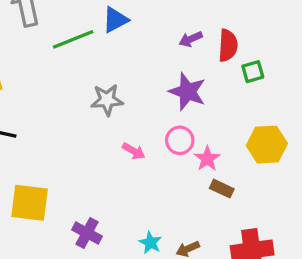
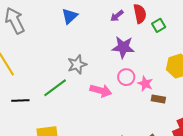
green line: (73, 39) -> (55, 88), moved
pink arrow: (134, 151) -> (101, 91), size x1.5

